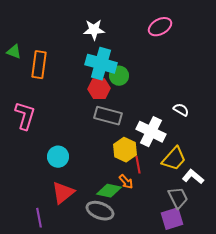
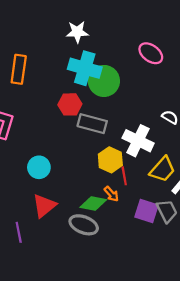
pink ellipse: (160, 27) -> (151, 53), moved, turned 65
green circle: (119, 76) -> (104, 81), size x1.5
red hexagon: (99, 89) -> (70, 104), moved
purple square: (172, 219) -> (147, 211), moved, turned 35

